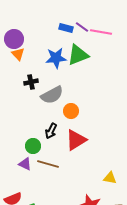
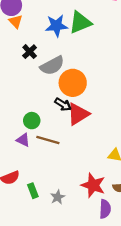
black cross: (31, 82) -> (30, 52), turned -32
orange circle: (71, 111) -> (73, 83), size x1.6
black arrow: (51, 131) -> (63, 104), moved, turned -84

